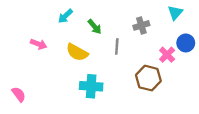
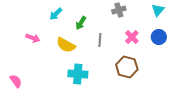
cyan triangle: (175, 13) -> (158, 10), moved
gray cross: (141, 25) -> (119, 10), moved
green arrow: (95, 27) -> (81, 23), turned 72
pink cross: (167, 55) -> (132, 37), moved

